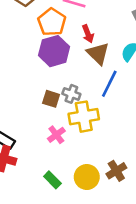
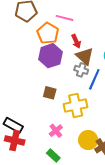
gray cross: (71, 94) -> (81, 70), moved
pink cross: (56, 135) -> (56, 131), moved
yellow circle: (87, 177) -> (88, 140), moved

